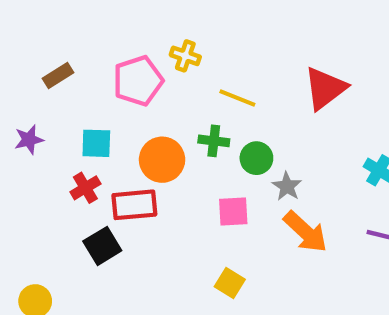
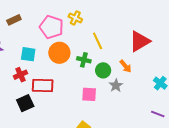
pink pentagon: (138, 81) -> (51, 27), turned 30
yellow line: (237, 98) -> (98, 41), turned 36
orange circle: (162, 160) -> (59, 53), moved
orange arrow: (305, 232) -> (126, 66), moved, size x0.6

